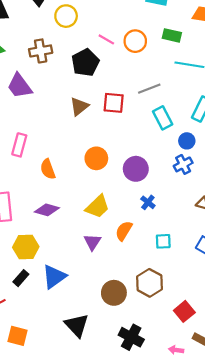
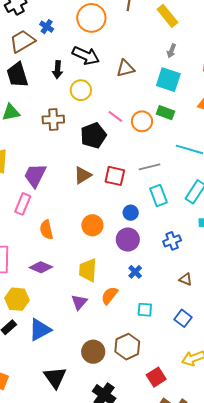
green rectangle: (172, 35) -> (165, 113), moved
purple trapezoid: (19, 86) -> (35, 175), moved, turned 56
blue circle: (187, 141) -> (131, 213), moved
yellow trapezoid: (97, 207) -> (88, 270), turned 130

